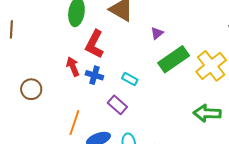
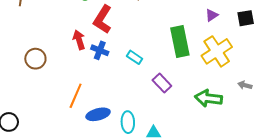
purple triangle: (157, 33) -> (212, 15), moved
green rectangle: (174, 59) -> (180, 41), turned -72
purple rectangle: (117, 105) -> (162, 83), moved

